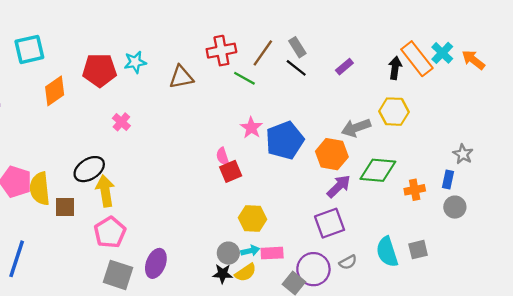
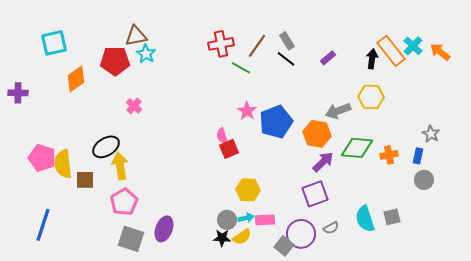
cyan star: (135, 62) -> (146, 54), turned -30
brown triangle: (181, 77) -> (136, 36), moved
orange cross: (415, 190) -> (389, 155), moved

